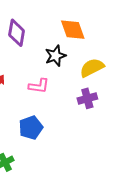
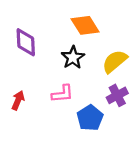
blue pentagon: (31, 128) -> (90, 118), moved

